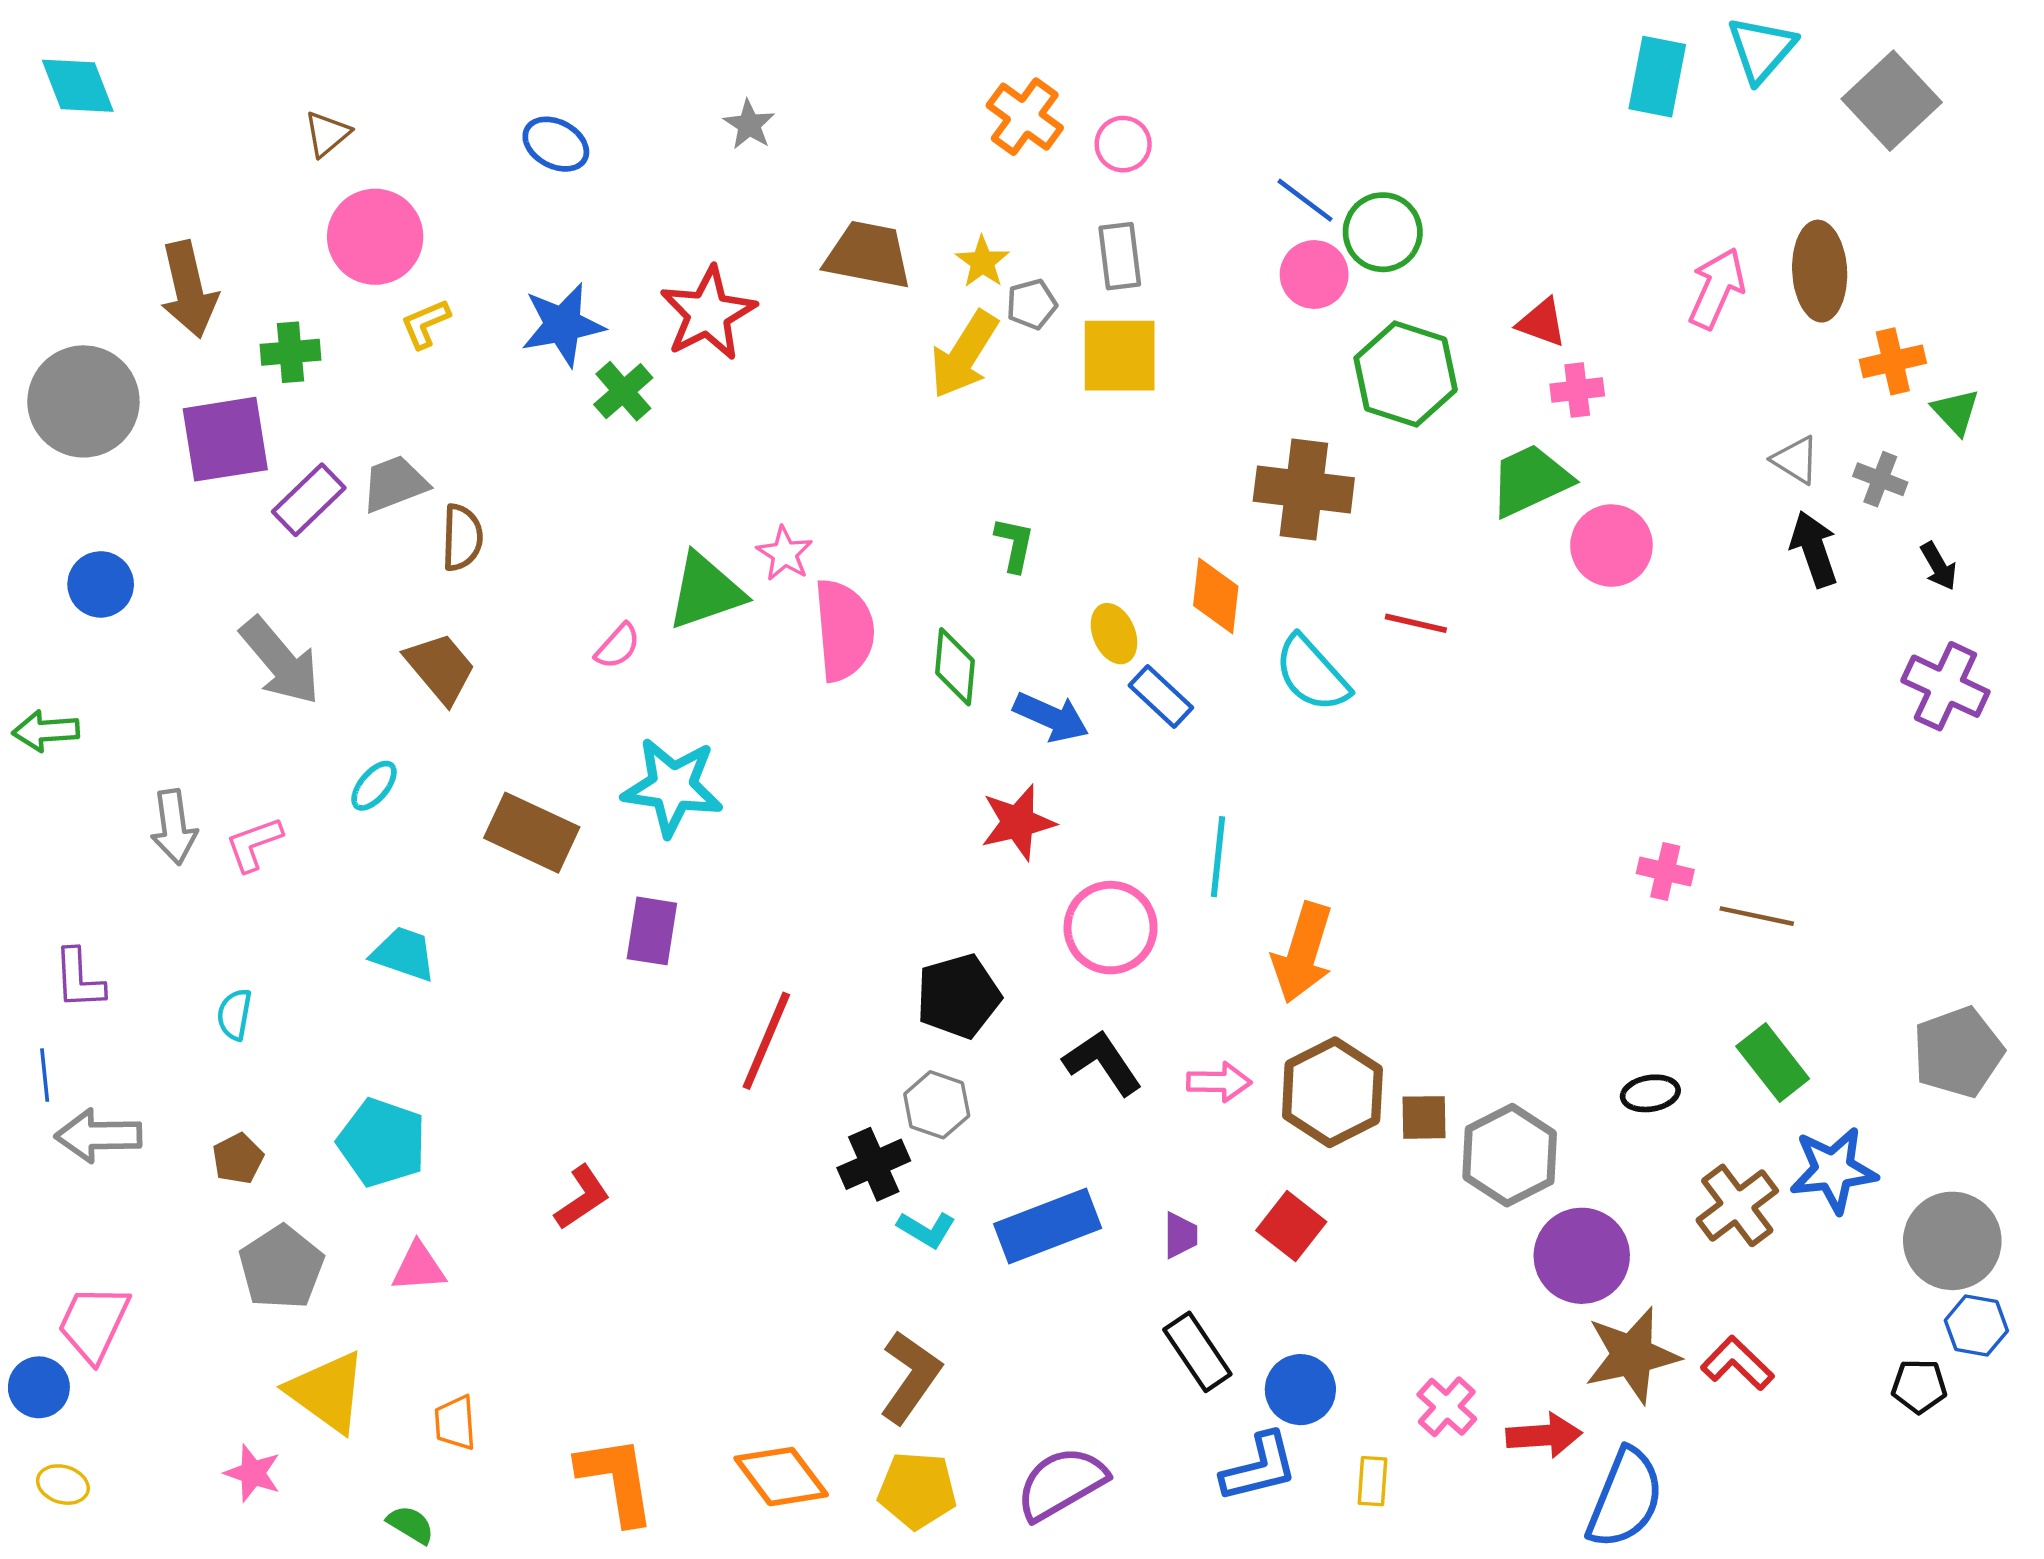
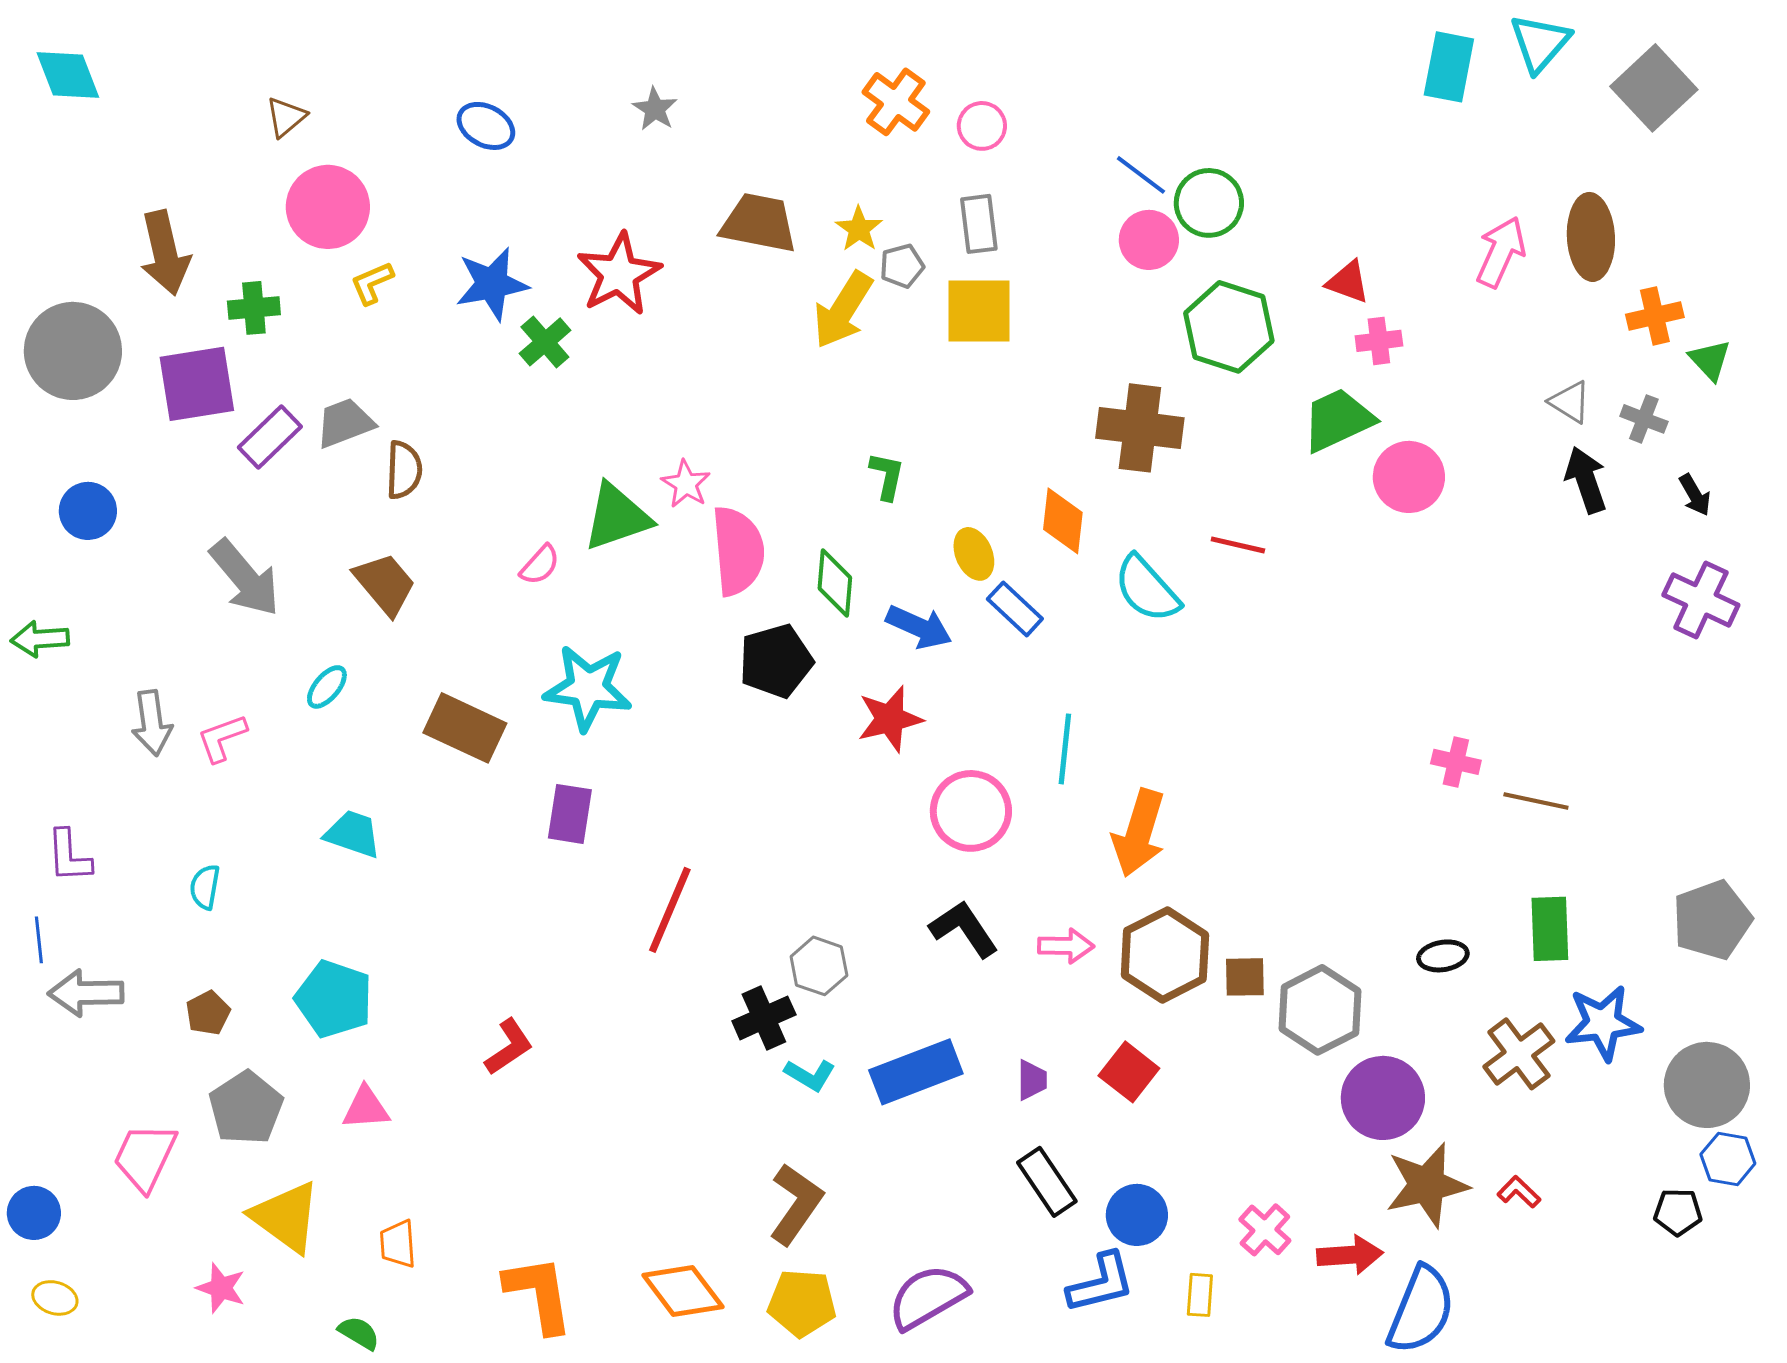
black pentagon: (958, 996) -> (776, 661), moved
green rectangle: (1773, 1062) -> (1550, 929), turned 36
pink trapezoid: (94, 1323) -> (145, 1157), moved
red L-shape: (1737, 1363) -> (1519, 1192), size x0.7

